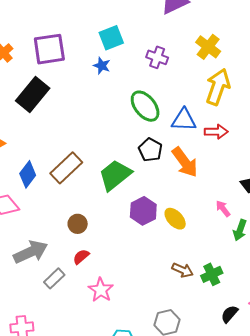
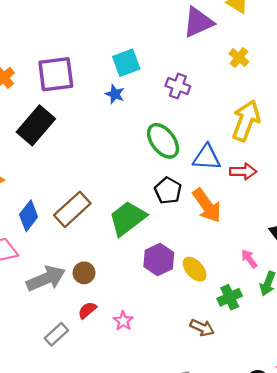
yellow cross: (208, 47) -> (239, 58), moved, size x0.7
gray arrow: (31, 252) -> (46, 278), moved
green cross: (212, 274) -> (230, 297), moved
pink star: (101, 290) -> (123, 321), moved, size x0.7

